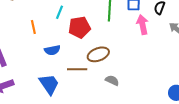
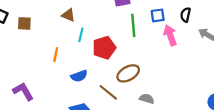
orange line: (33, 27) -> (56, 55), turned 32
brown line: (77, 69) -> (108, 92), turned 48

